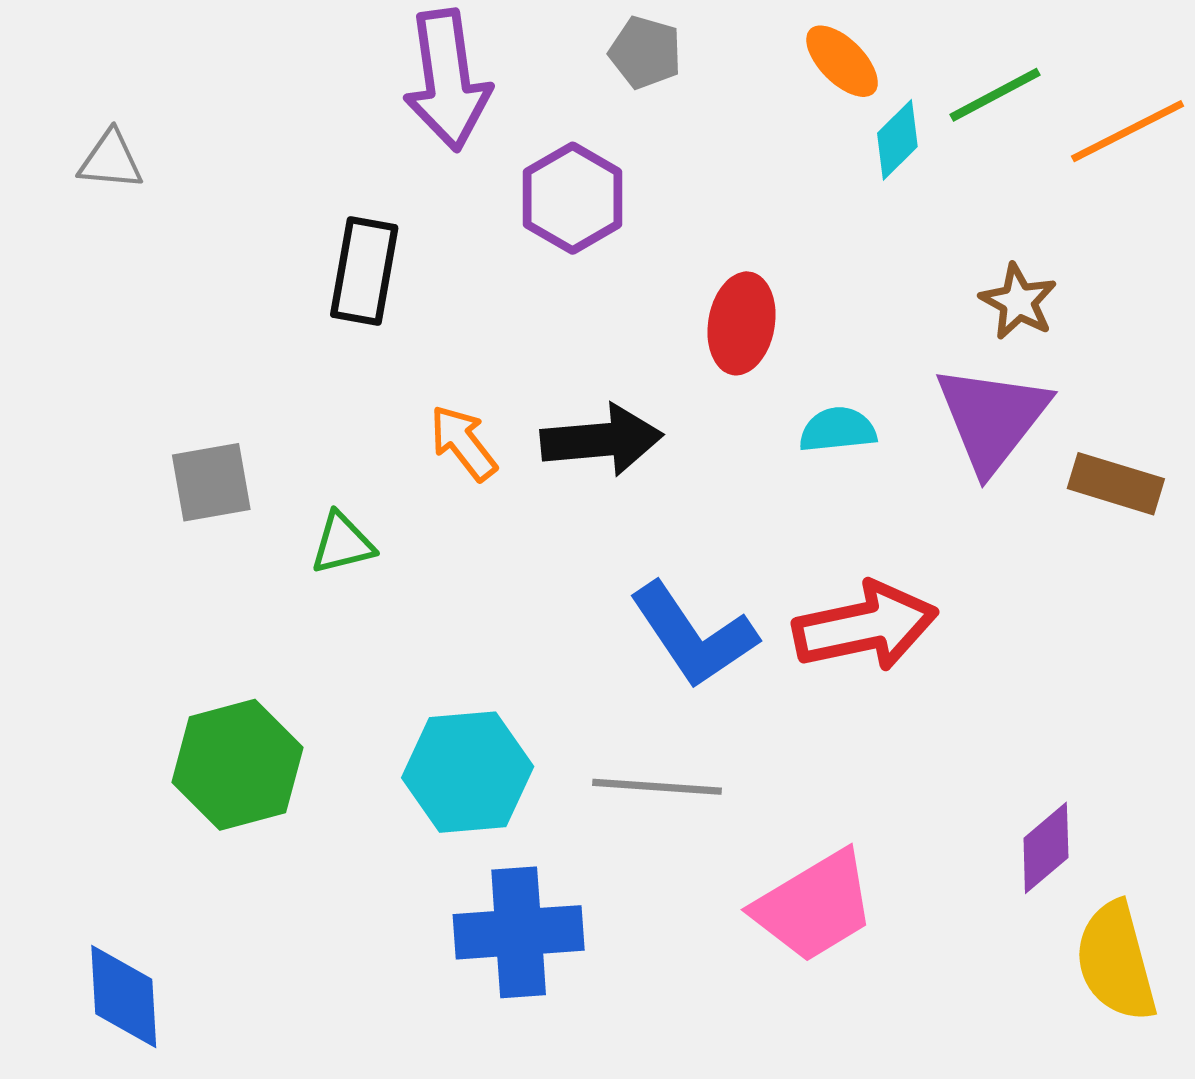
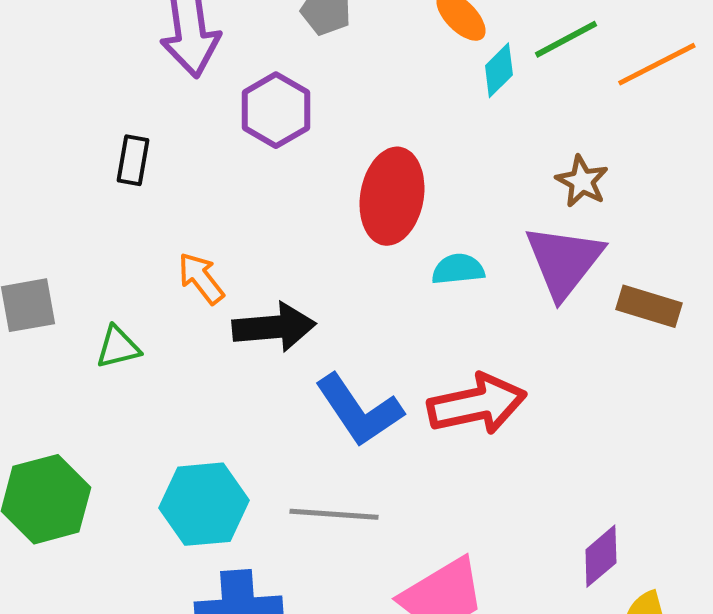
black rectangle: (364, 271) -> (133, 160), size x0.7
red ellipse: (742, 323) -> (392, 196), size x1.4
black arrow: (602, 440) -> (274, 327), moved

